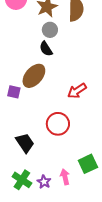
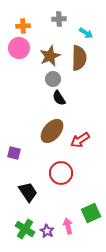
black semicircle: (46, 49) -> (59, 98), moved
brown ellipse: (34, 76) -> (52, 131), moved
purple square: (14, 92) -> (14, 153), moved

